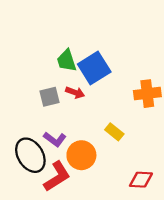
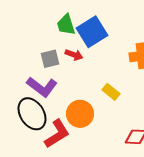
purple L-shape: (55, 139) -> (42, 87), moved, size x1.4

